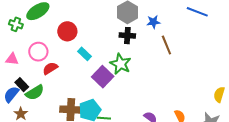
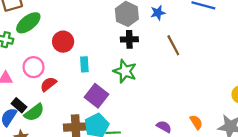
blue star: (153, 22) -> (158, 13), moved
cyan rectangle: (84, 54) -> (84, 64), turned 48
purple square: (103, 77) -> (97, 96), moved

